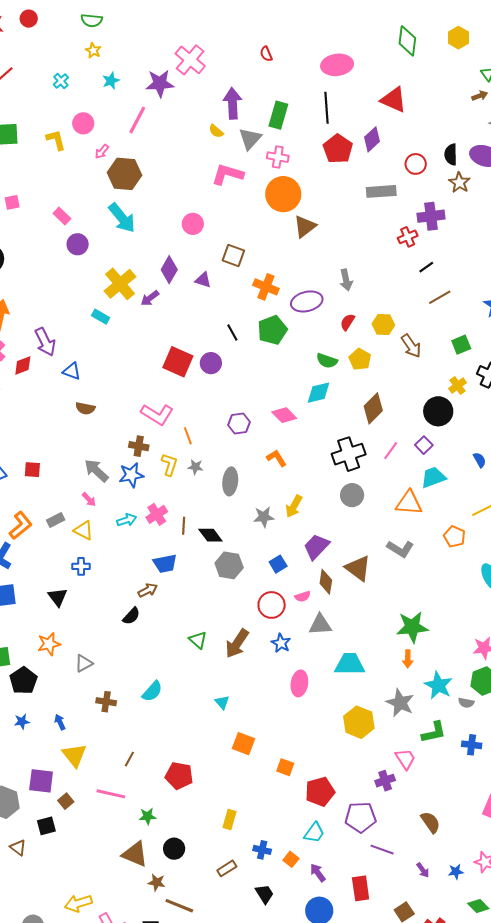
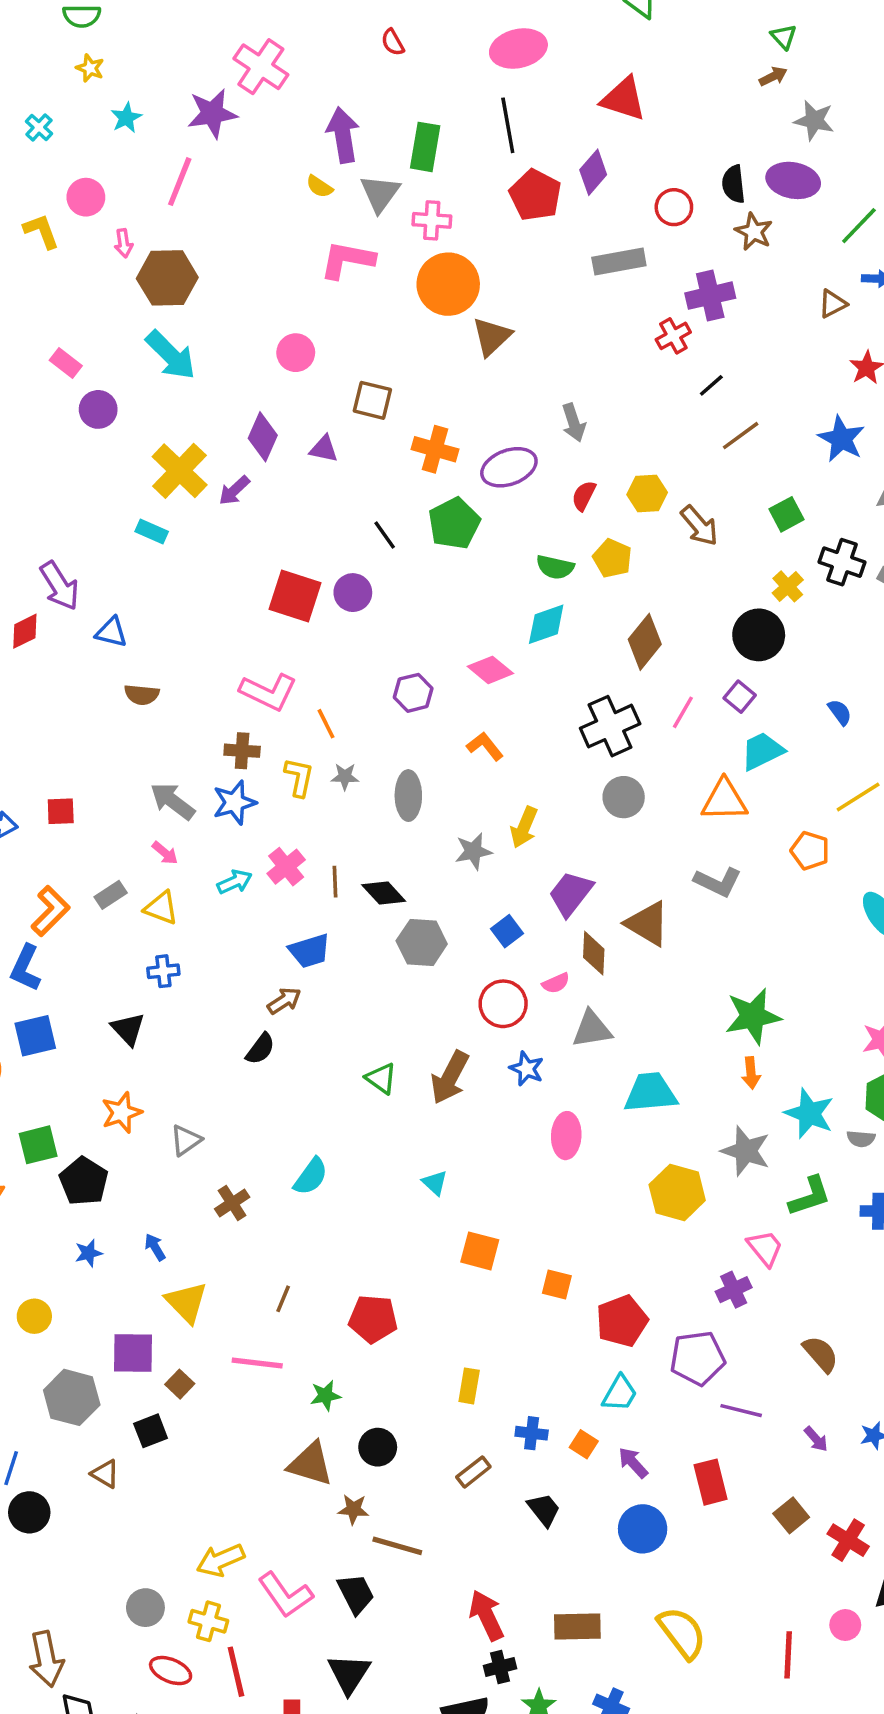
pink arrow: (102, 152) -> (124, 243), turned -42
brown cross: (106, 702) -> (232, 1203), turned -36

